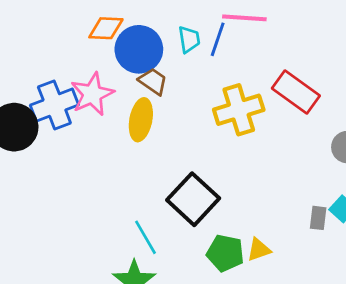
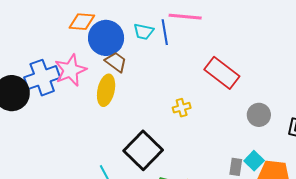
cyan trapezoid: (189, 39) -> (144, 32), turned 110
blue line: (218, 39) -> (165, 32), turned -30
yellow cross: (239, 110) -> (182, 108), moved, size x0.5

